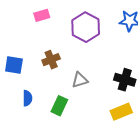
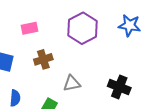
pink rectangle: (42, 15) -> (29, 28), moved

